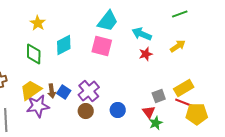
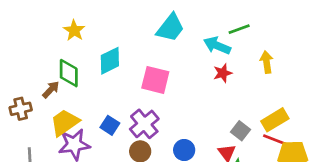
green line: (180, 14) -> (239, 29), moved
pink square: (102, 46) -> (155, 80), moved
yellow arrow: (178, 46) -> (267, 62), turned -63
brown arrow: (52, 91) -> (51, 90), moved, turned -128
gray square: (159, 96) -> (241, 131), turned -32

